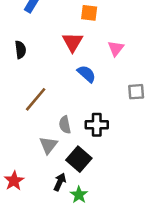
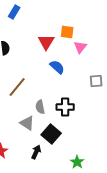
orange square: (89, 13) -> (67, 32), moved
gray triangle: (48, 145) -> (27, 123), turned -35
green star: (79, 195) -> (77, 162), moved

